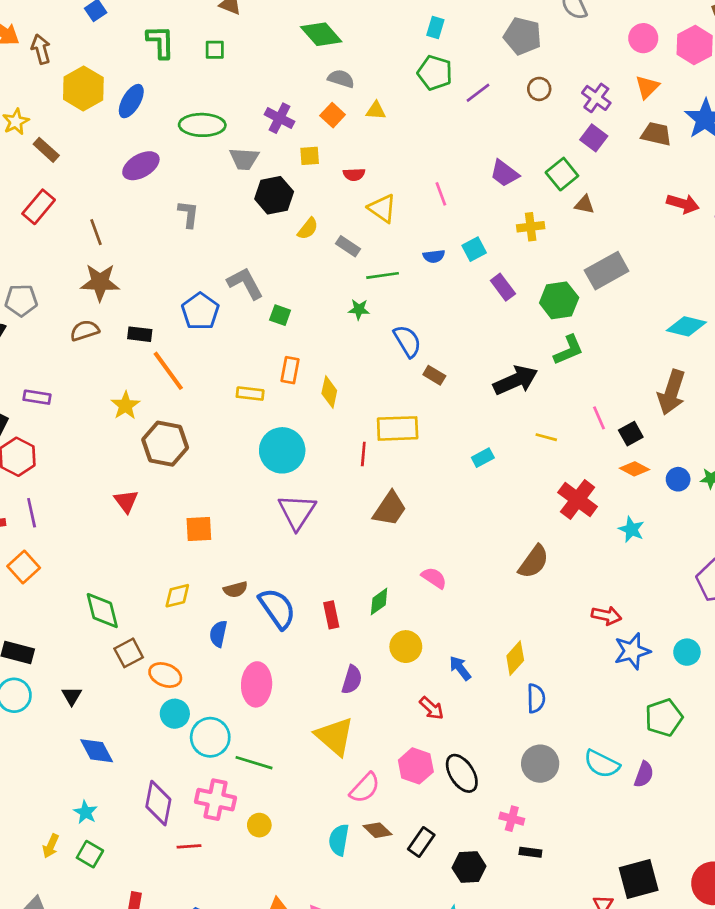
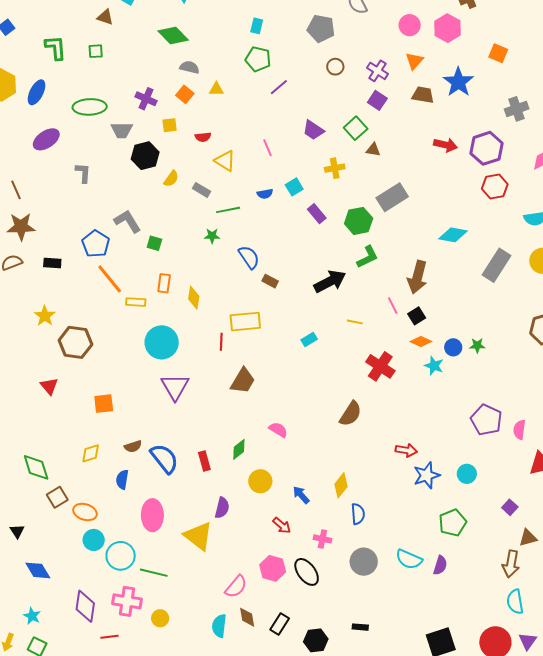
purple line: (478, 93) -> (279, 87), moved
orange line: (168, 371) -> (110, 279), moved
brown arrow: (672, 392) -> (417, 277), moved
cyan star: (631, 529) -> (434, 366), moved
yellow triangle: (335, 736) -> (198, 536), moved
pink cross: (512, 819) -> (322, 539), moved
brown diamond: (378, 830) -> (247, 617), turned 40

